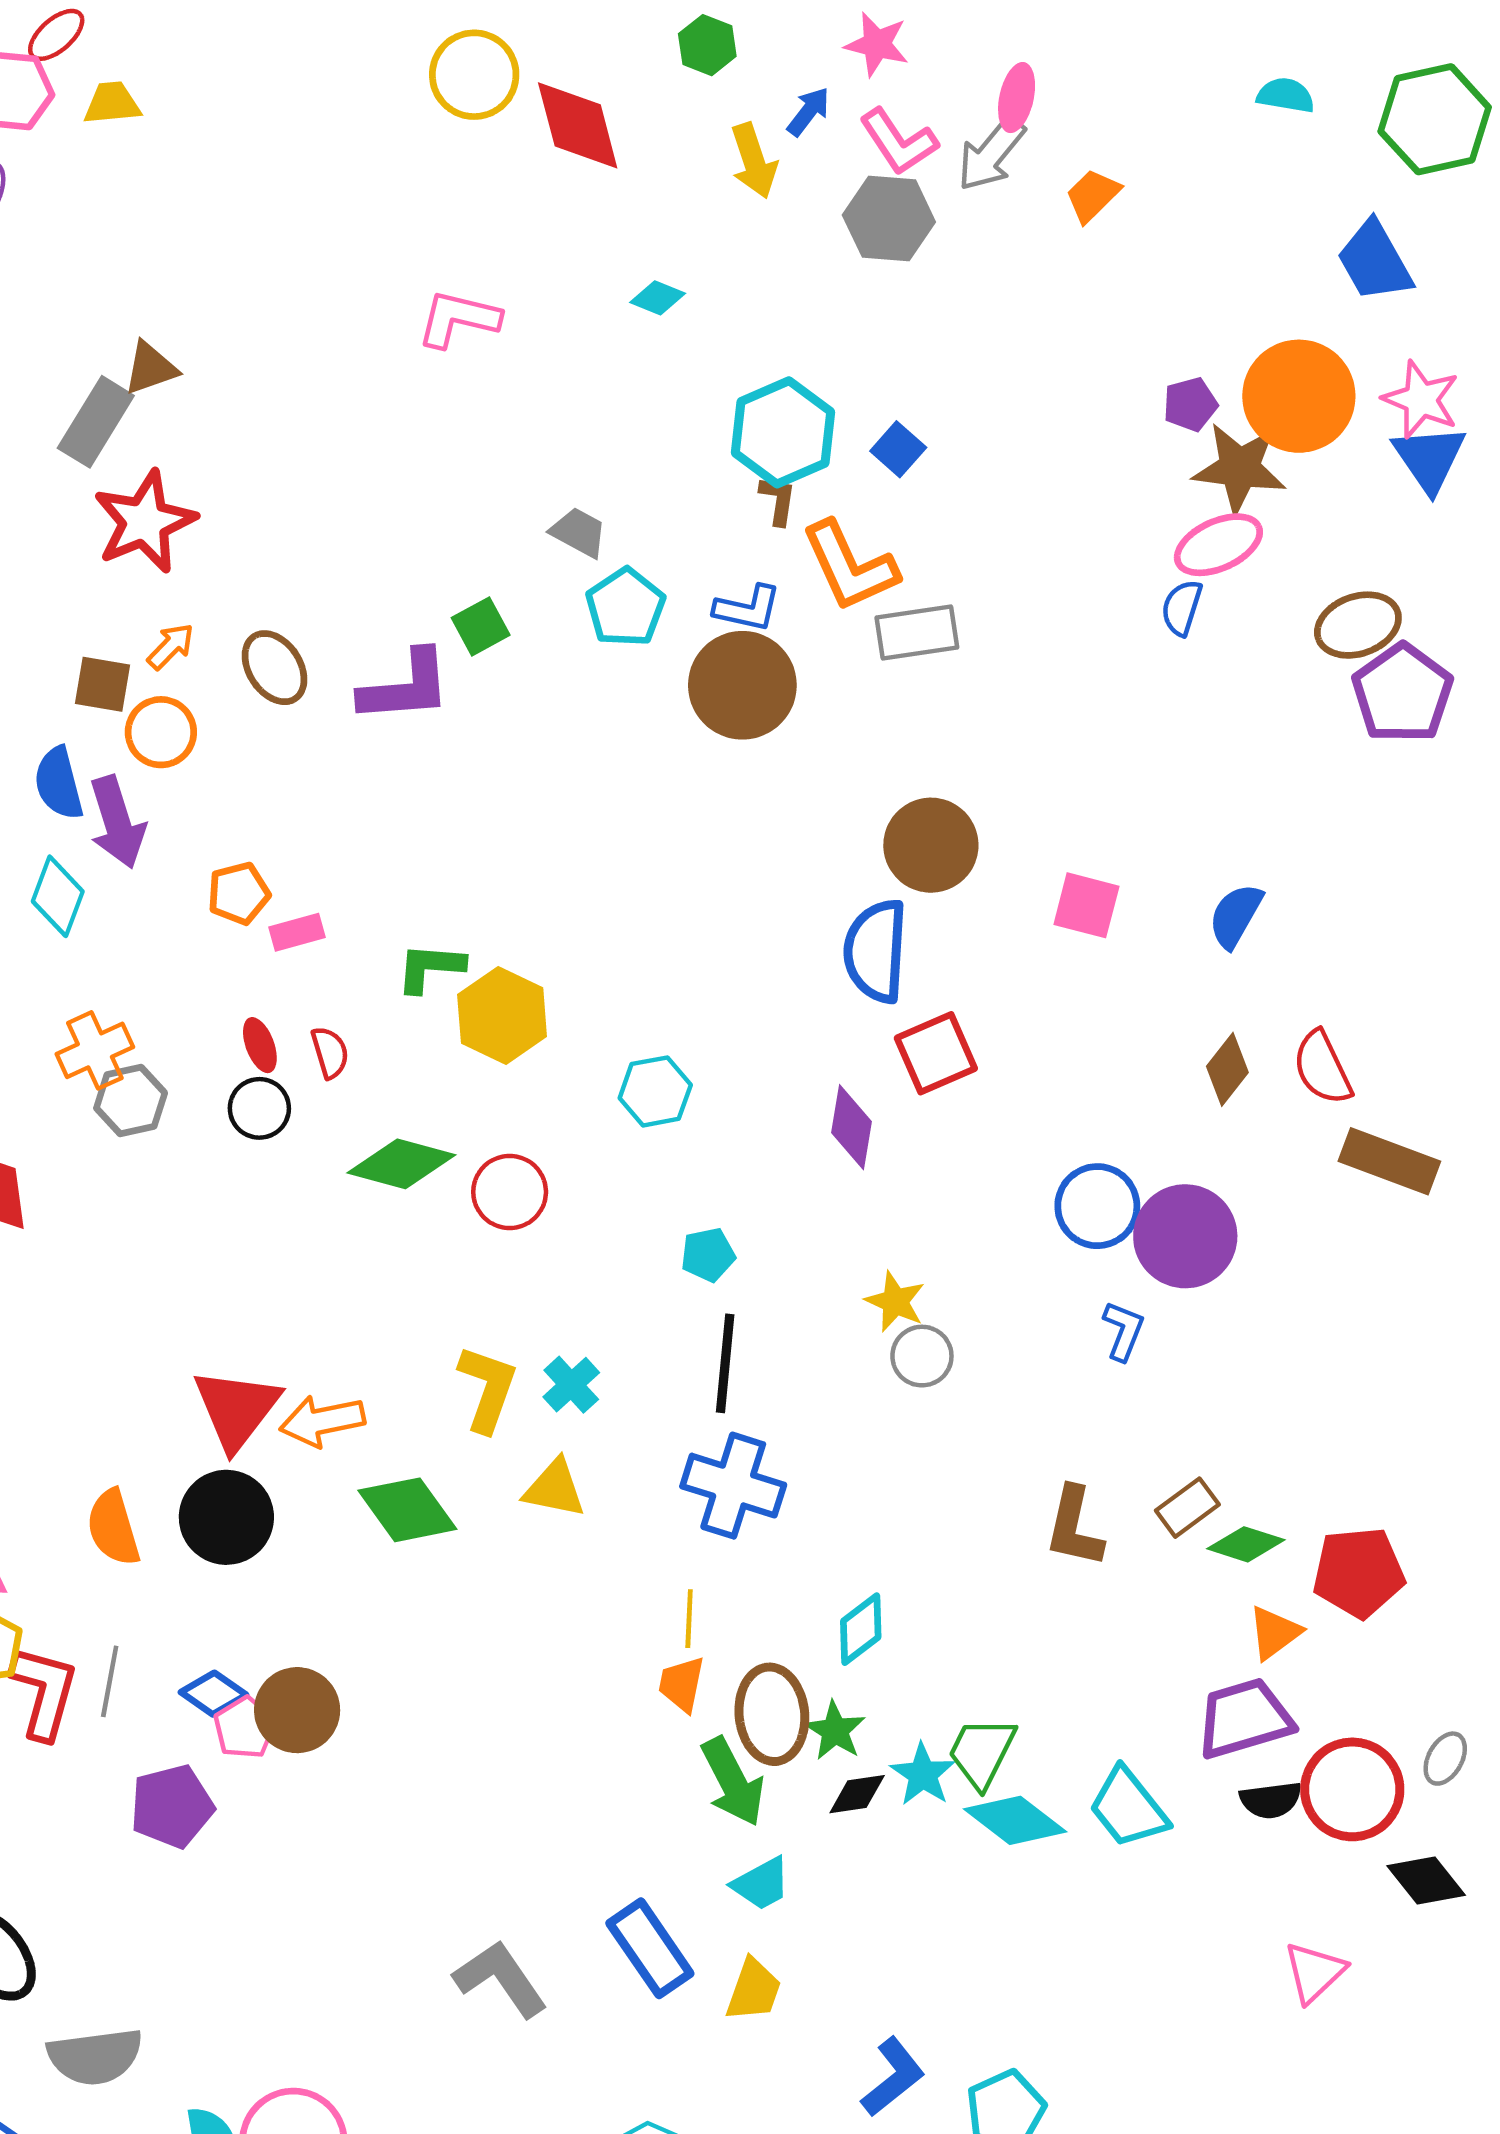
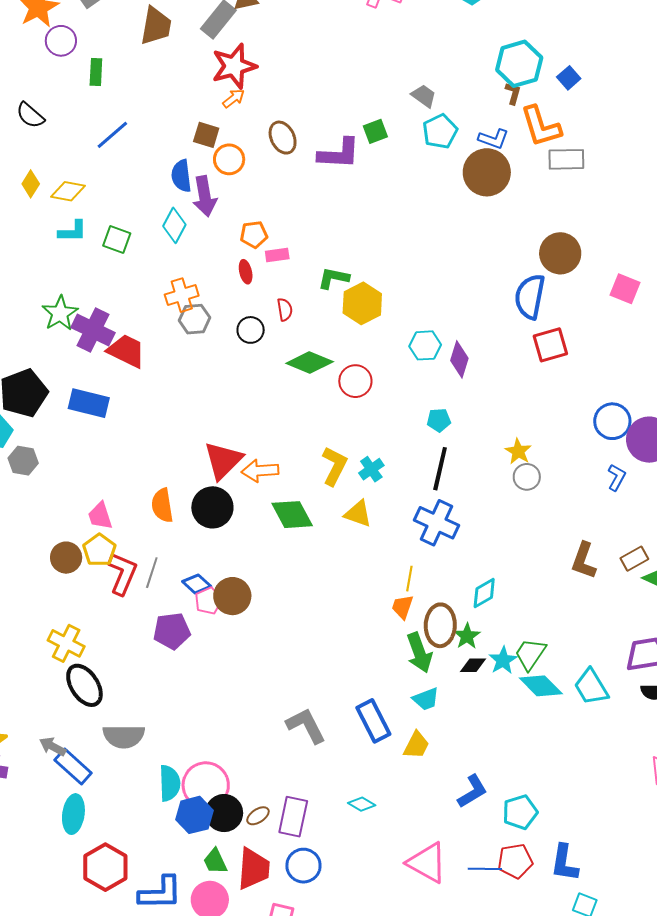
orange arrow: (171, 646) -> (234, 98), moved
red ellipse: (260, 1045) -> (246, 272), moved
purple diamond: (852, 1127) -> (459, 359), moved

